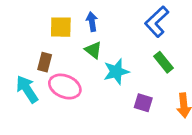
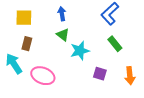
yellow square: (61, 27) -> (24, 18), moved
pink ellipse: (65, 87) -> (43, 76), moved

